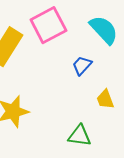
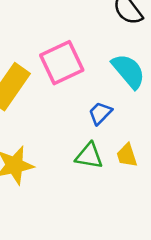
green triangle: (80, 136) -> (89, 156), moved

